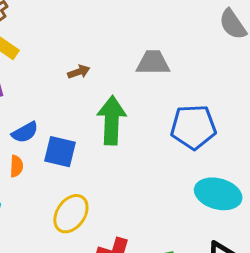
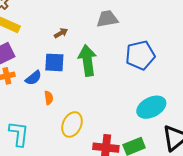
blue square: (60, 152) -> (54, 62), moved
orange semicircle: (16, 166) -> (49, 98), moved
cyan ellipse: (218, 194) -> (151, 107), moved, turned -32

